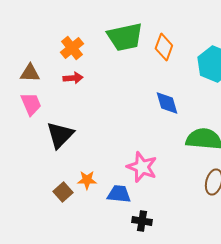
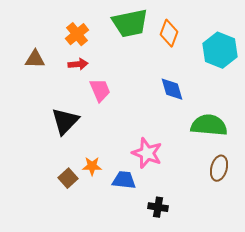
pink trapezoid: (31, 104) -> (100, 90), moved
black cross: (142, 221) -> (158, 207), moved

